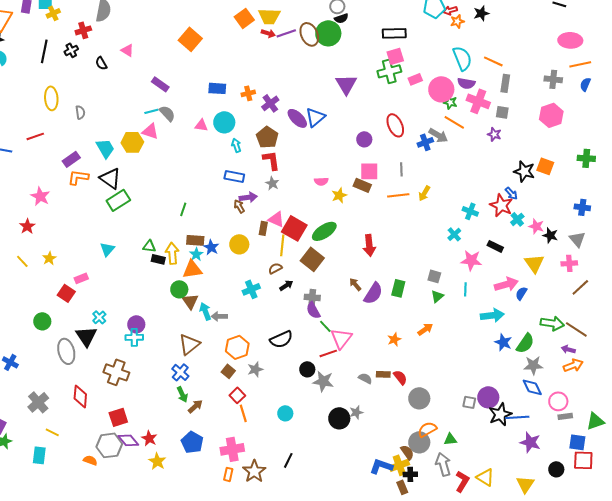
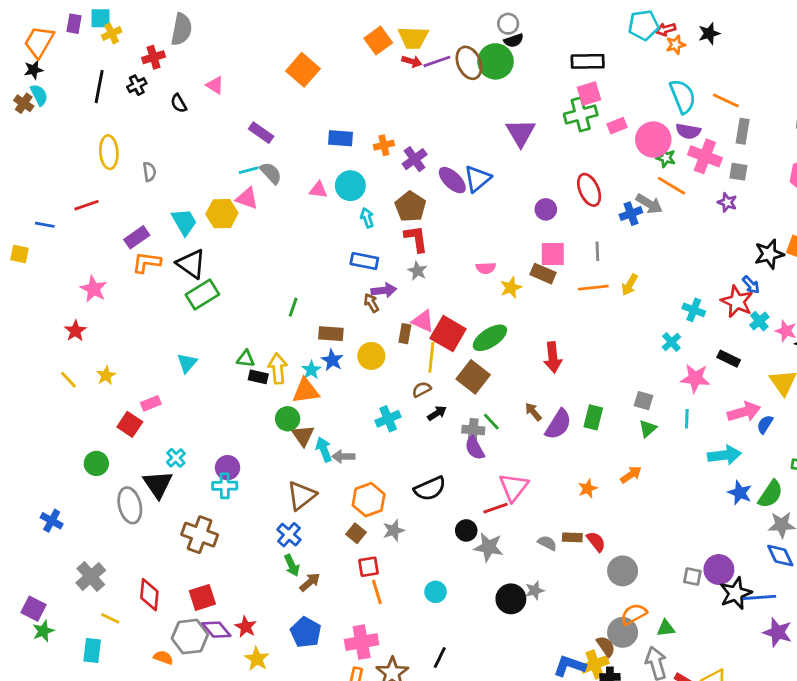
black star: (524, 171) -> (769, 254), turned -30
brown rectangle: (195, 240) -> (331, 334), moved
green line: (325, 326) -> (491, 422), moved
red square: (237, 395) -> (369, 567), turned 35
red diamond: (80, 396) -> (149, 595), moved

